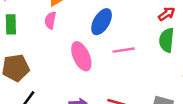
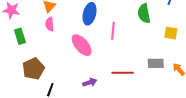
pink line: (124, 50) -> (113, 31), turned -60

